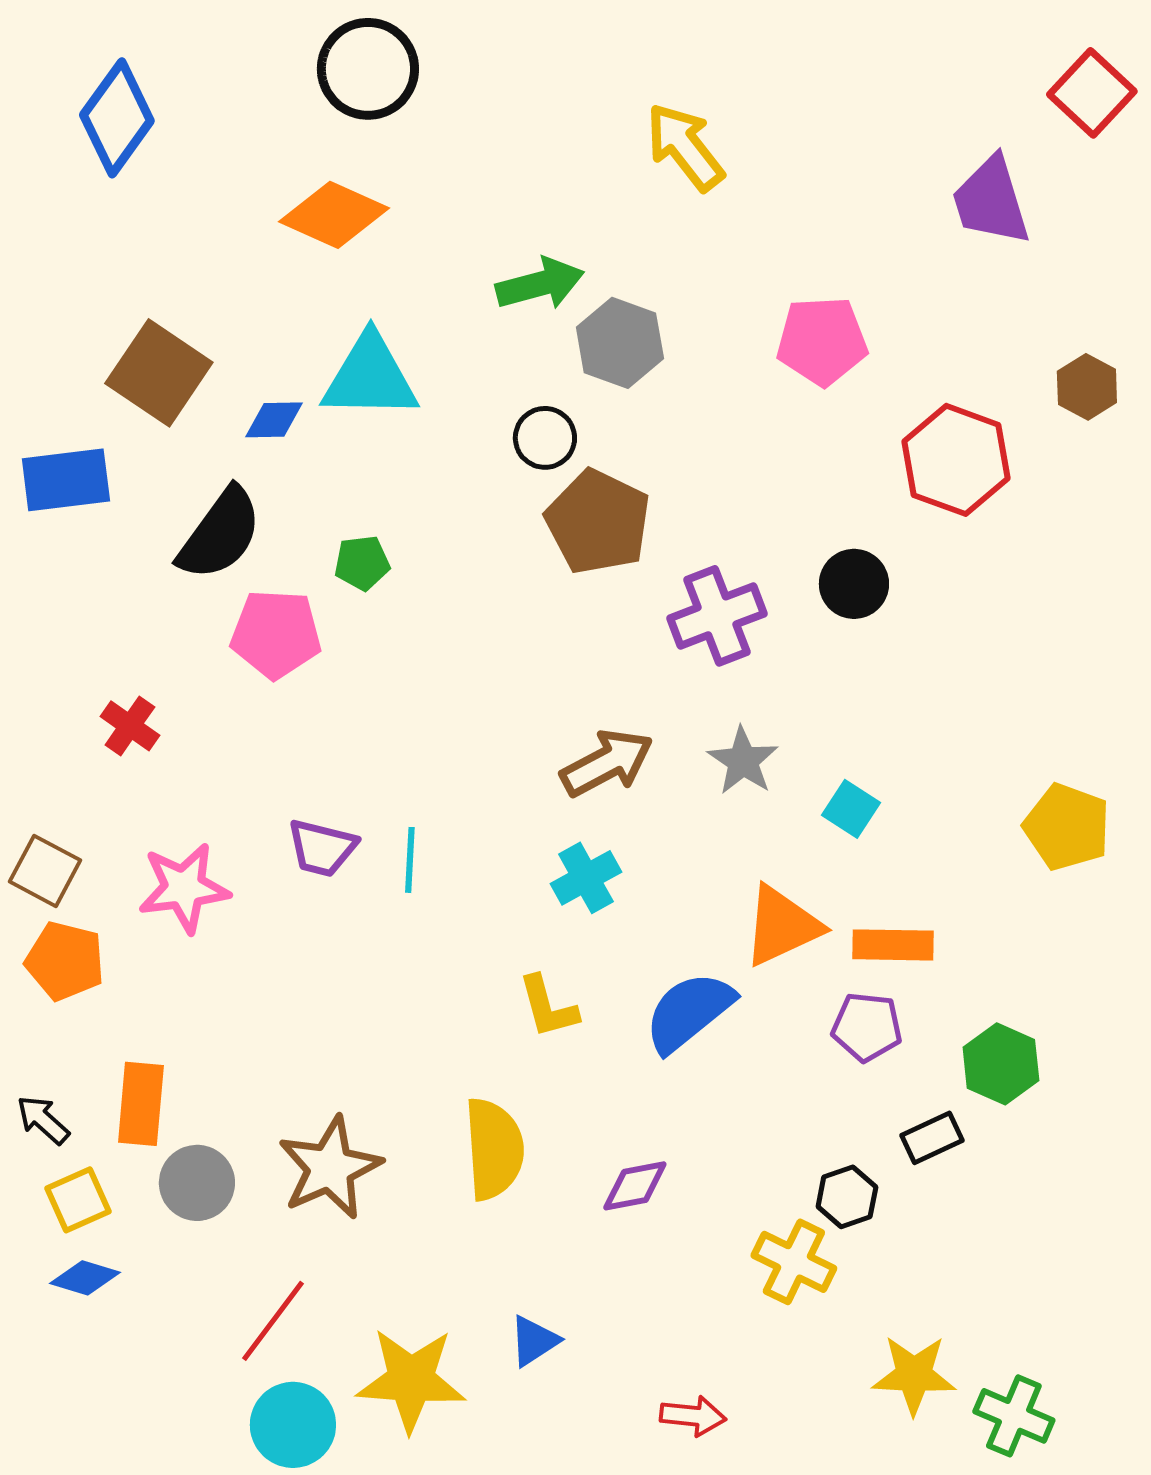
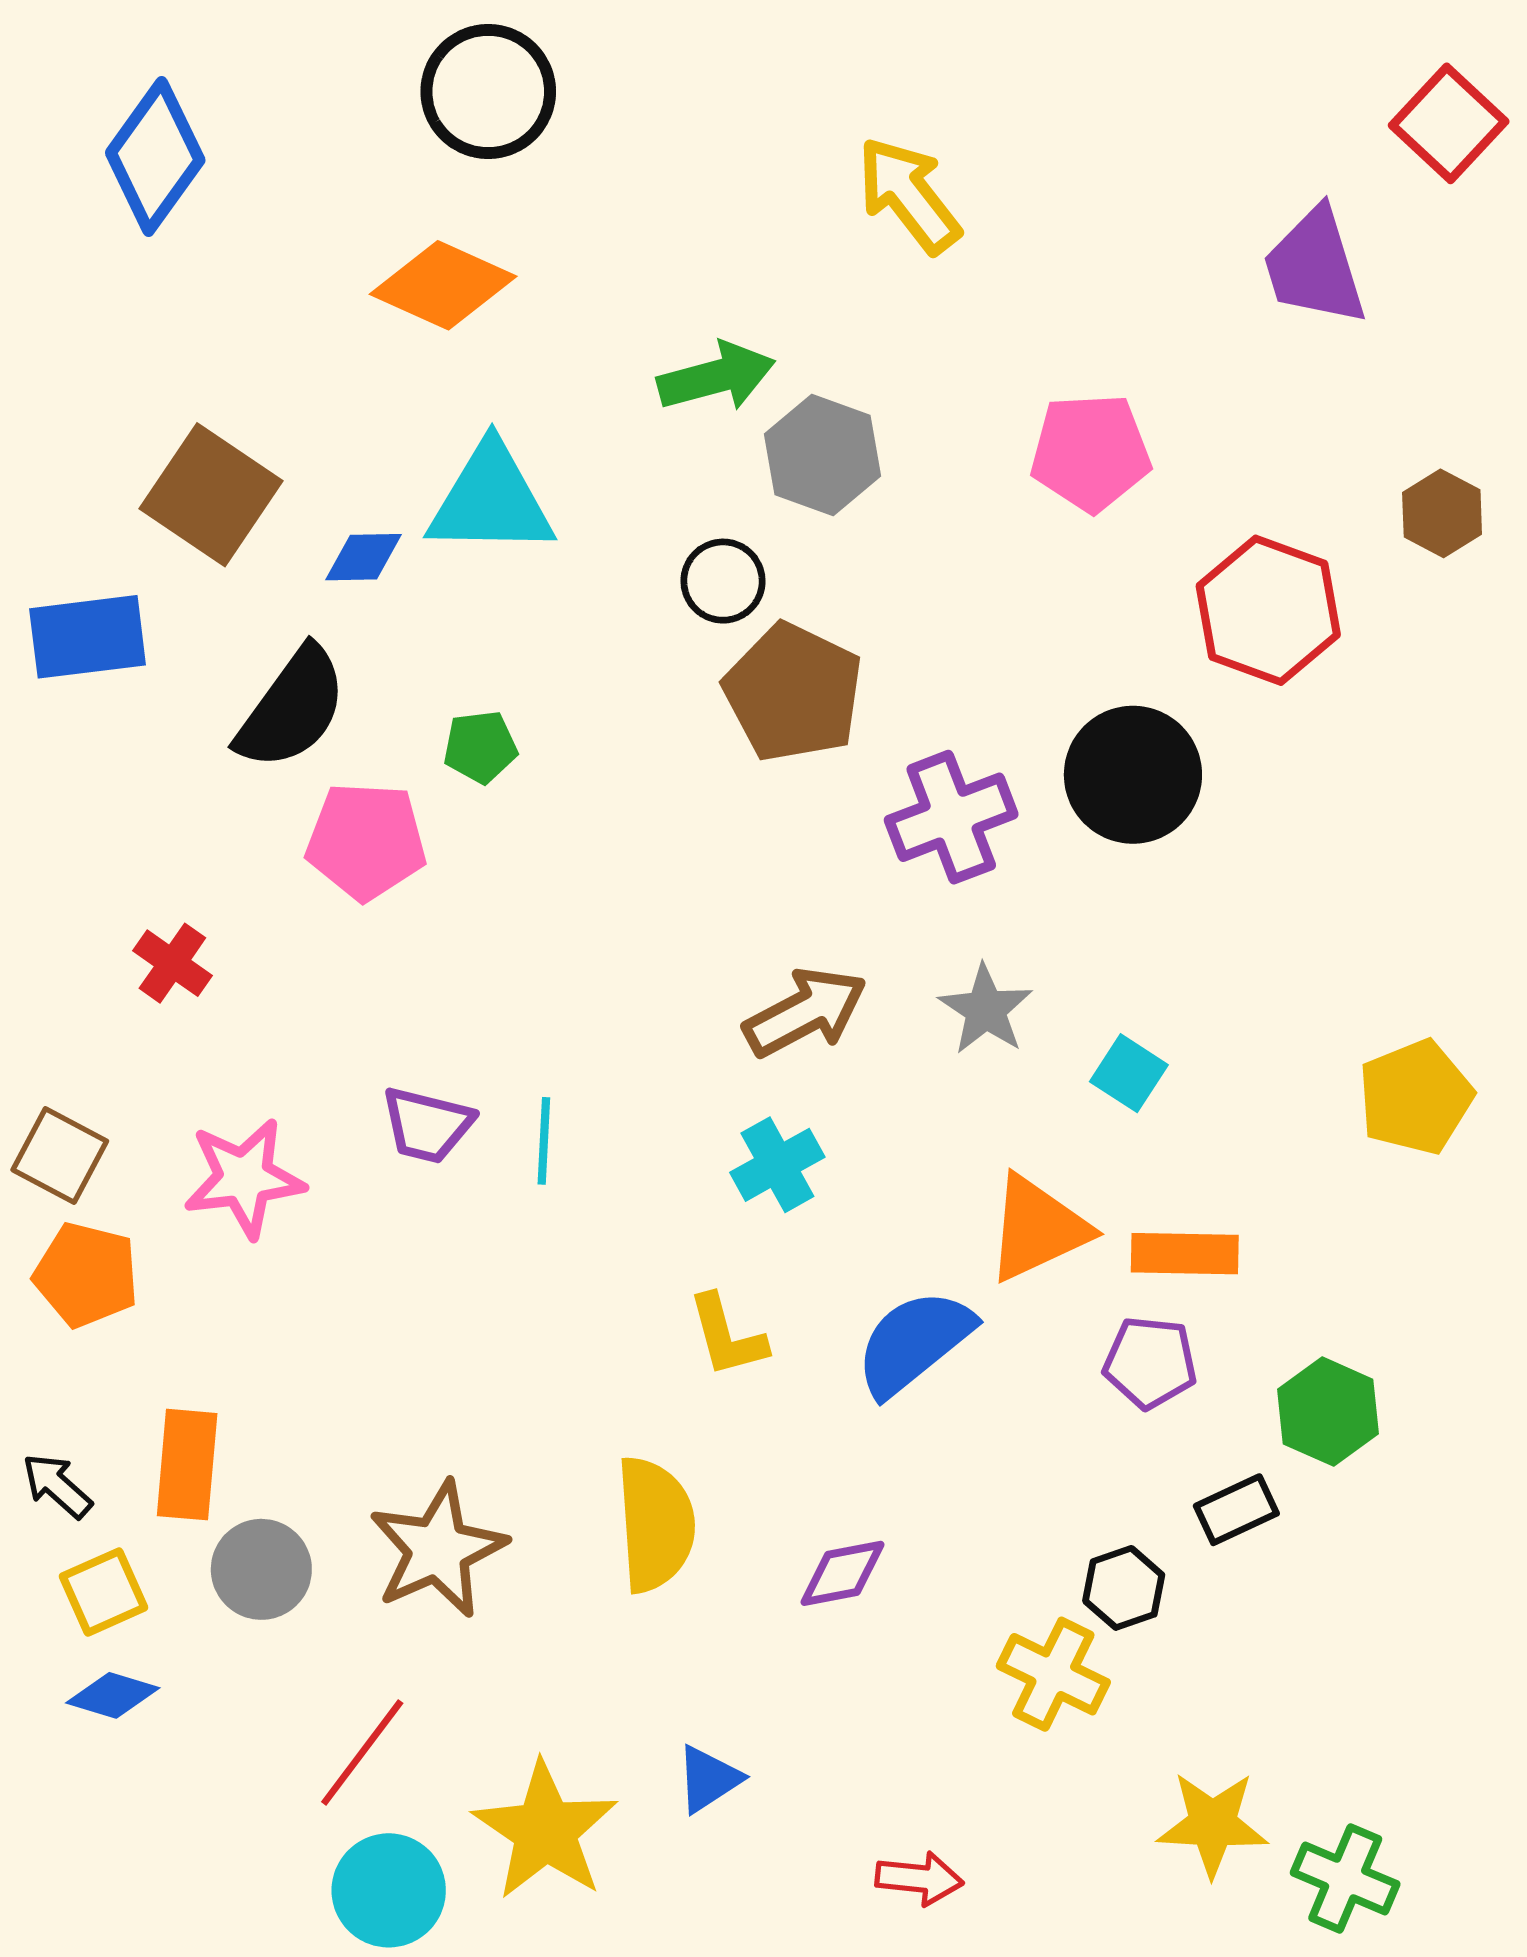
black circle: (854, 584) -> (1133, 775), size x1.5
yellow pentagon: (1067, 827) -> (1415, 1097), turned 30
yellow star: (411, 1380) -> (545, 1831), turned 30

